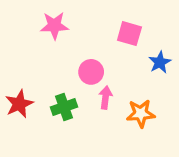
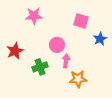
red star: (19, 104) -> (15, 51), moved
orange star: (141, 113) -> (78, 79), moved

